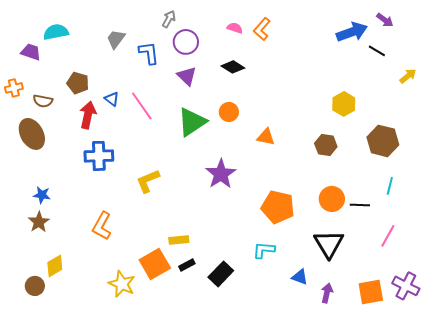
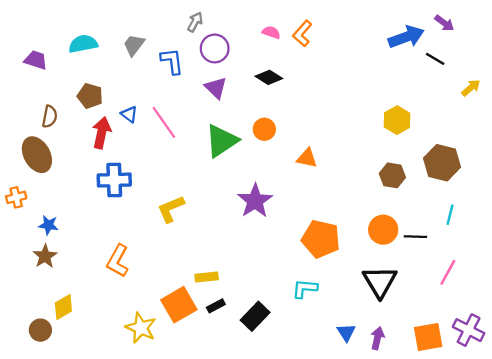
cyan semicircle: (56, 32) -> (83, 44), moved
orange cross: (14, 88) -> (16, 197), moved
brown semicircle: (43, 101) -> (50, 117), turned -90
brown hexagon: (326, 145) -> (392, 175), moved
blue triangle: (300, 277) -> (346, 332), moved, turned 36

